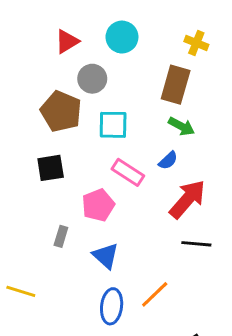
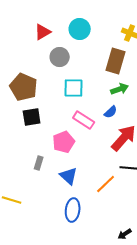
brown pentagon: (61, 111) -> (24, 87), moved
green arrow: (181, 126) -> (120, 89), turned -48
orange line: (155, 294) -> (106, 184), moved

